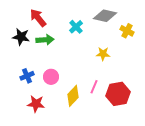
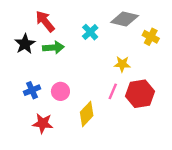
black star: (21, 37) -> (25, 44), turned 30
pink line: (94, 87) -> (113, 91), moved
red hexagon: (118, 94) -> (140, 94), moved

